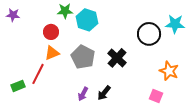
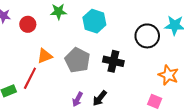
cyan hexagon: (87, 20) -> (94, 21), moved
red circle: (51, 32) -> (28, 24), moved
black cross: (117, 58) -> (113, 61), turned -30

